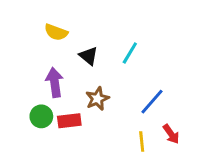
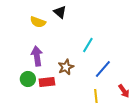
cyan line: (130, 53) -> (88, 45), moved
black triangle: (89, 56) -> (60, 12), moved
red arrow: (171, 134) -> (124, 91), moved

